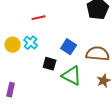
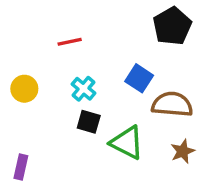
cyan cross: (31, 43) -> (83, 89), moved
blue square: (69, 47) -> (139, 78), moved

